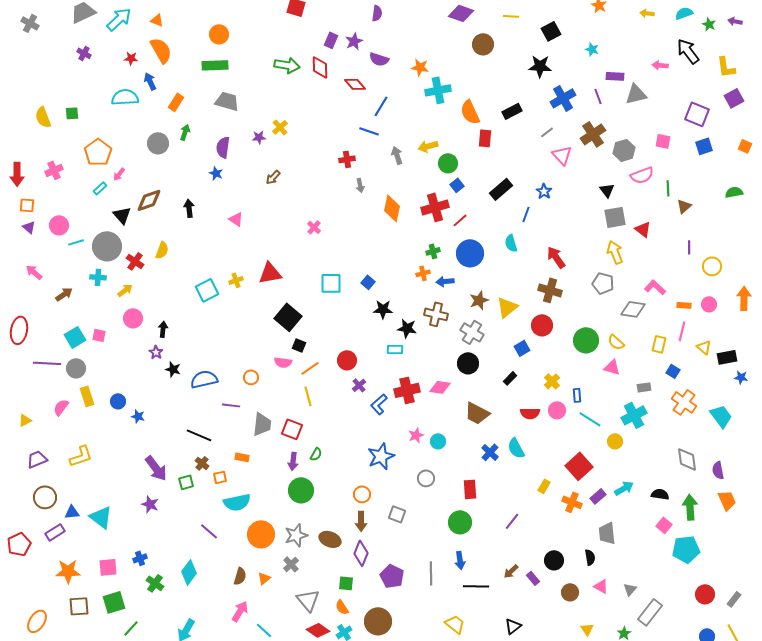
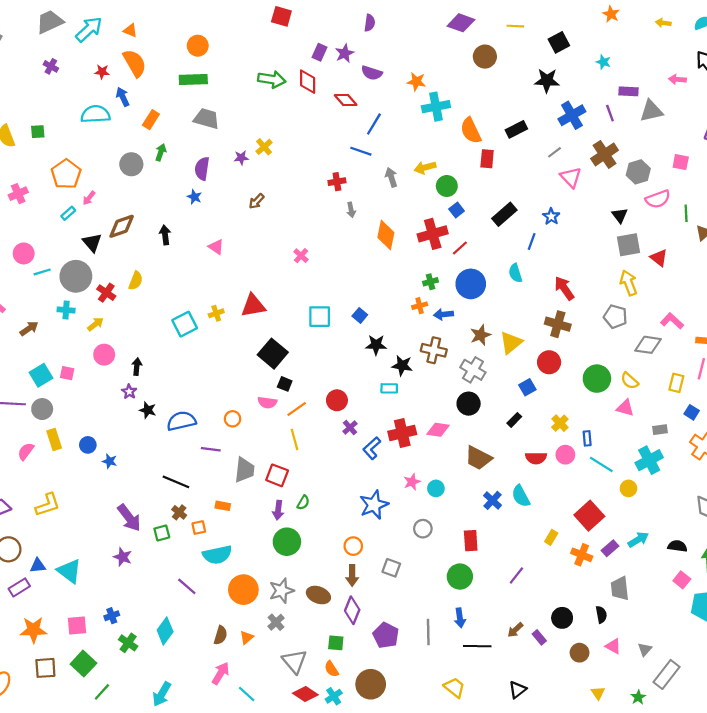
green square: (114, 602) -> (83, 664), turned -30

